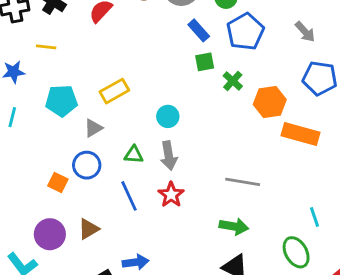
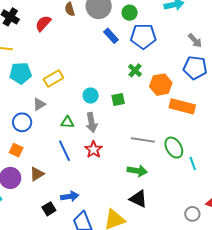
blue pentagon: (245, 32) -> (143, 36), turned 30
gray arrow: (305, 32) -> (195, 41), moved
green square: (205, 62) -> (118, 99), moved
cyan pentagon: (61, 101) -> (21, 73), moved
blue circle: (87, 165) -> (22, 122), moved
orange square: (58, 183) -> (16, 150), moved
green ellipse: (296, 252) -> (174, 148), moved

